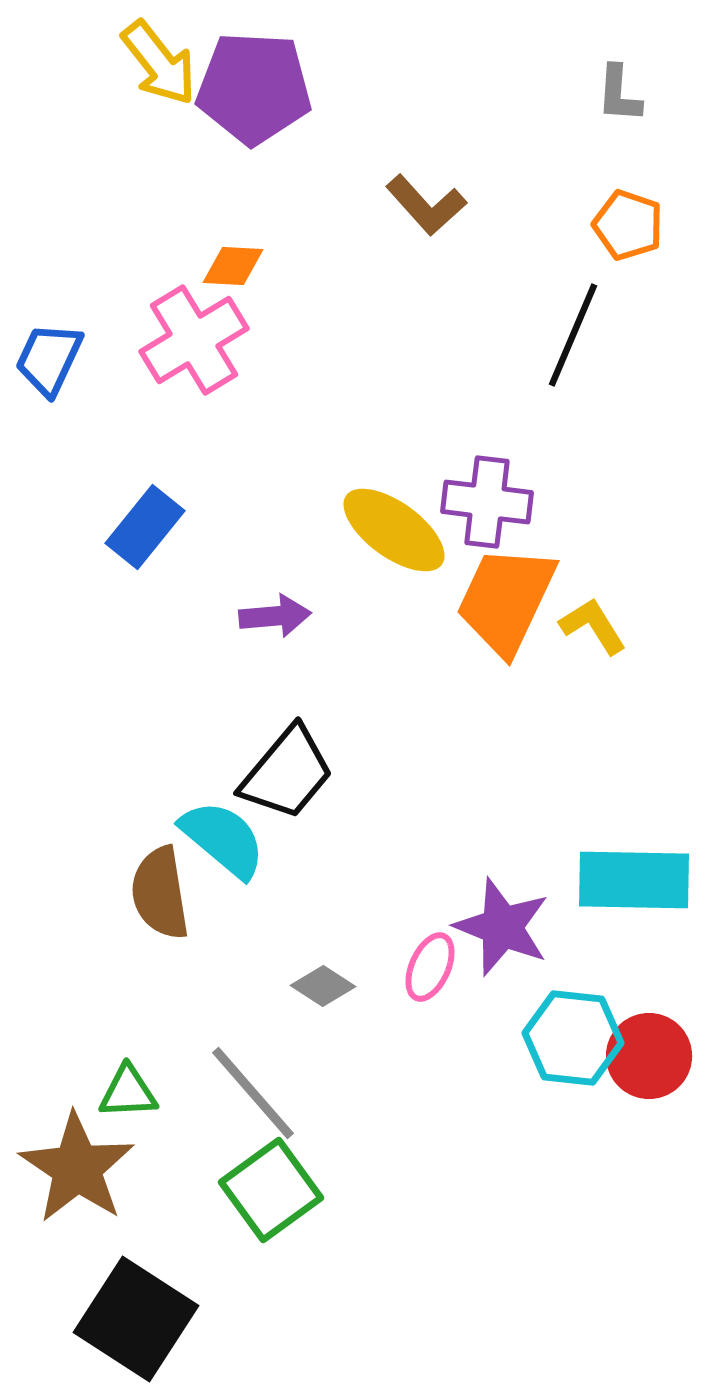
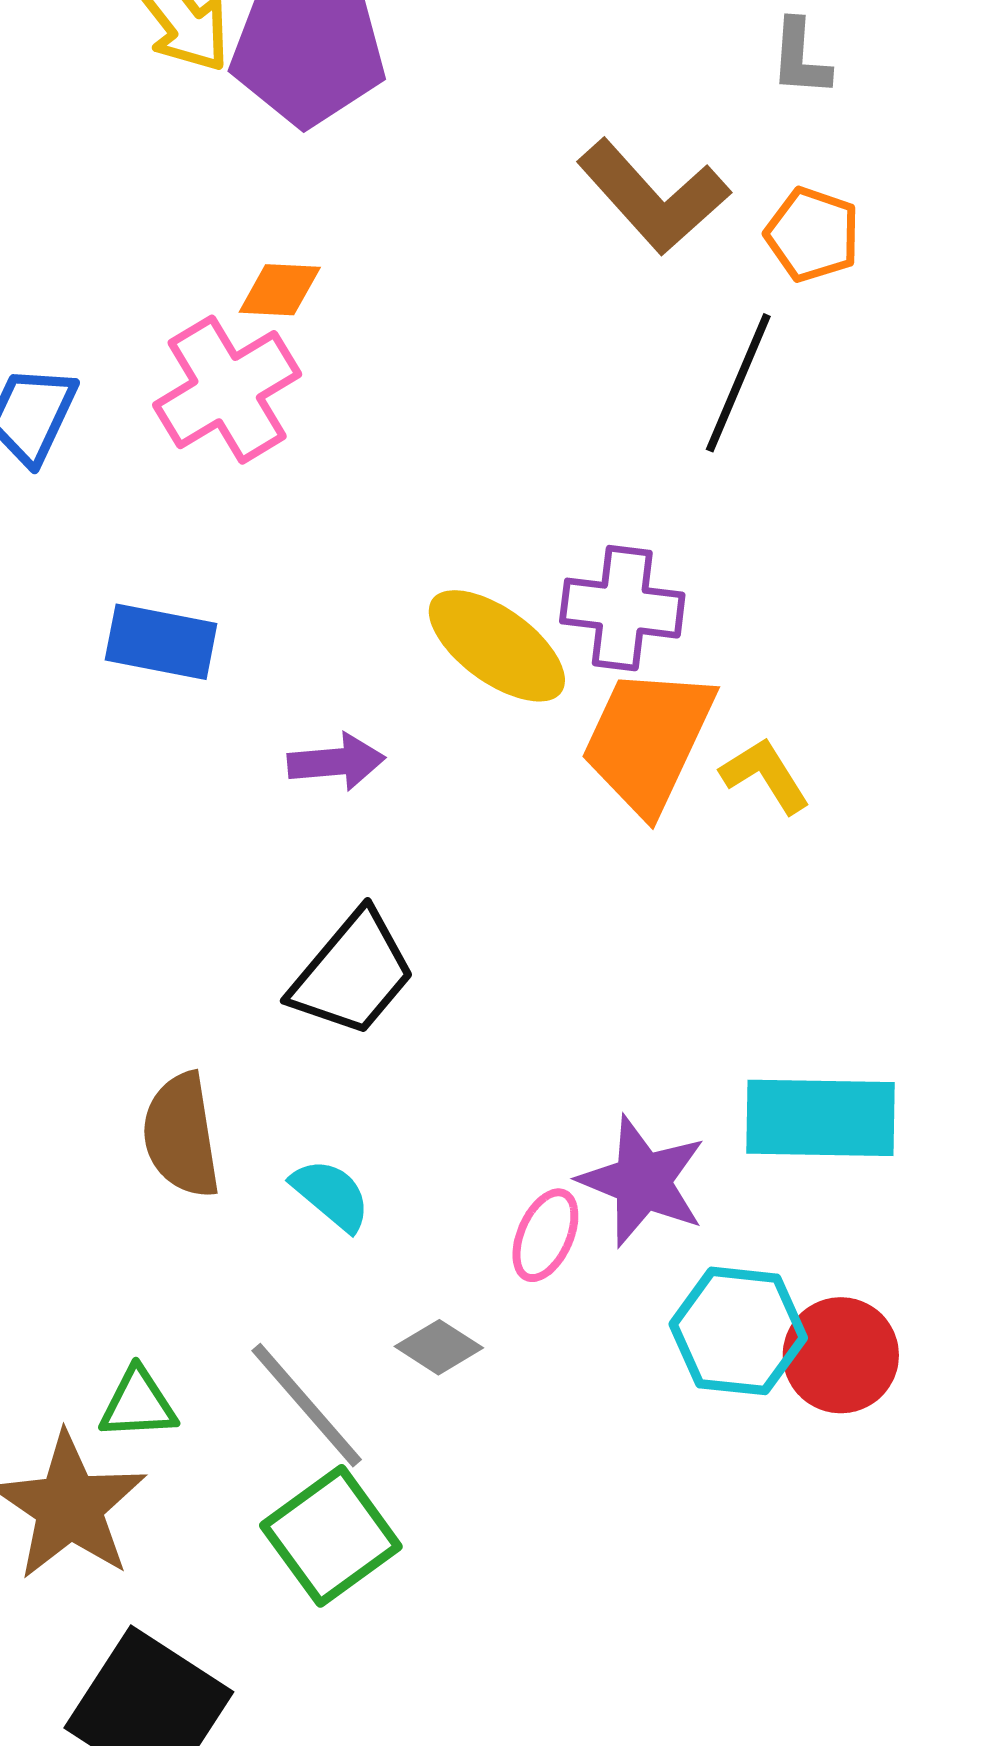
brown L-shape: (426, 205) -> (653, 197), moved, size x1.4
blue rectangle: (145, 527) -> (161, 642), turned 62
cyan semicircle: (223, 839) -> (331, 1195), moved, size x0.7
gray diamond: (323, 986) -> (439, 1347), moved

